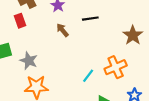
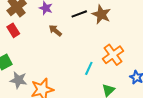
brown star: (133, 35) -> (101, 14), moved
gray star: (29, 61) -> (18, 80), moved

